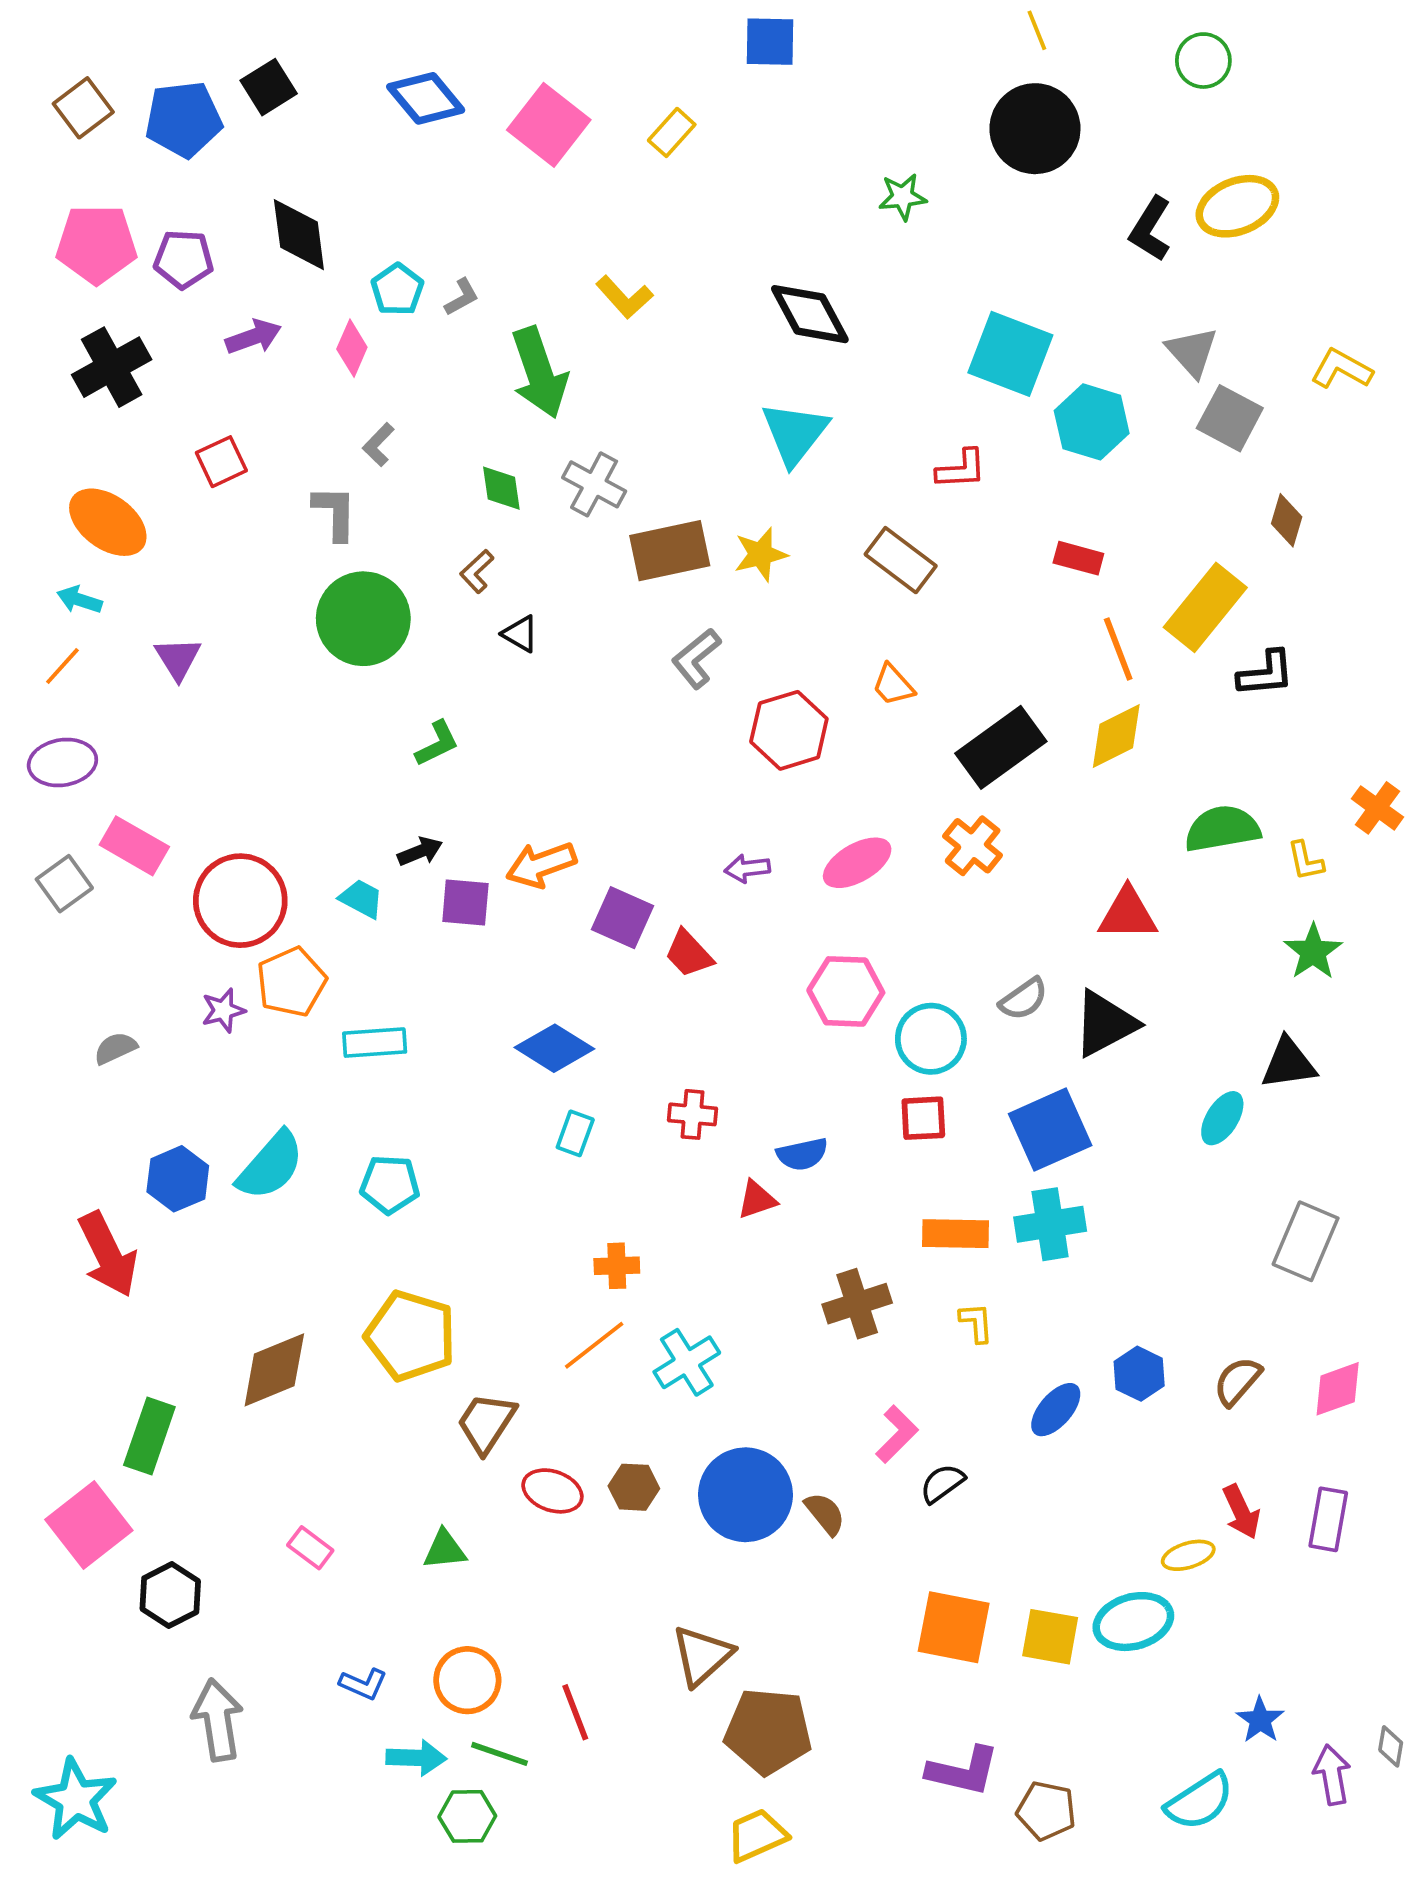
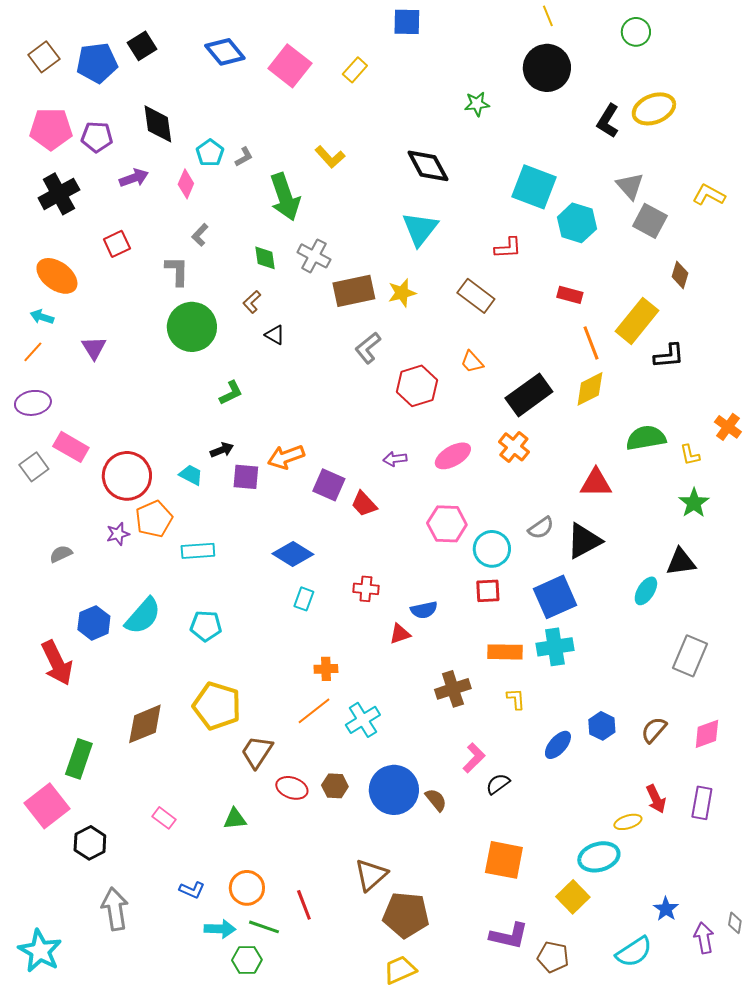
yellow square: (1050, 1637) -> (573, 897), moved, turned 36

